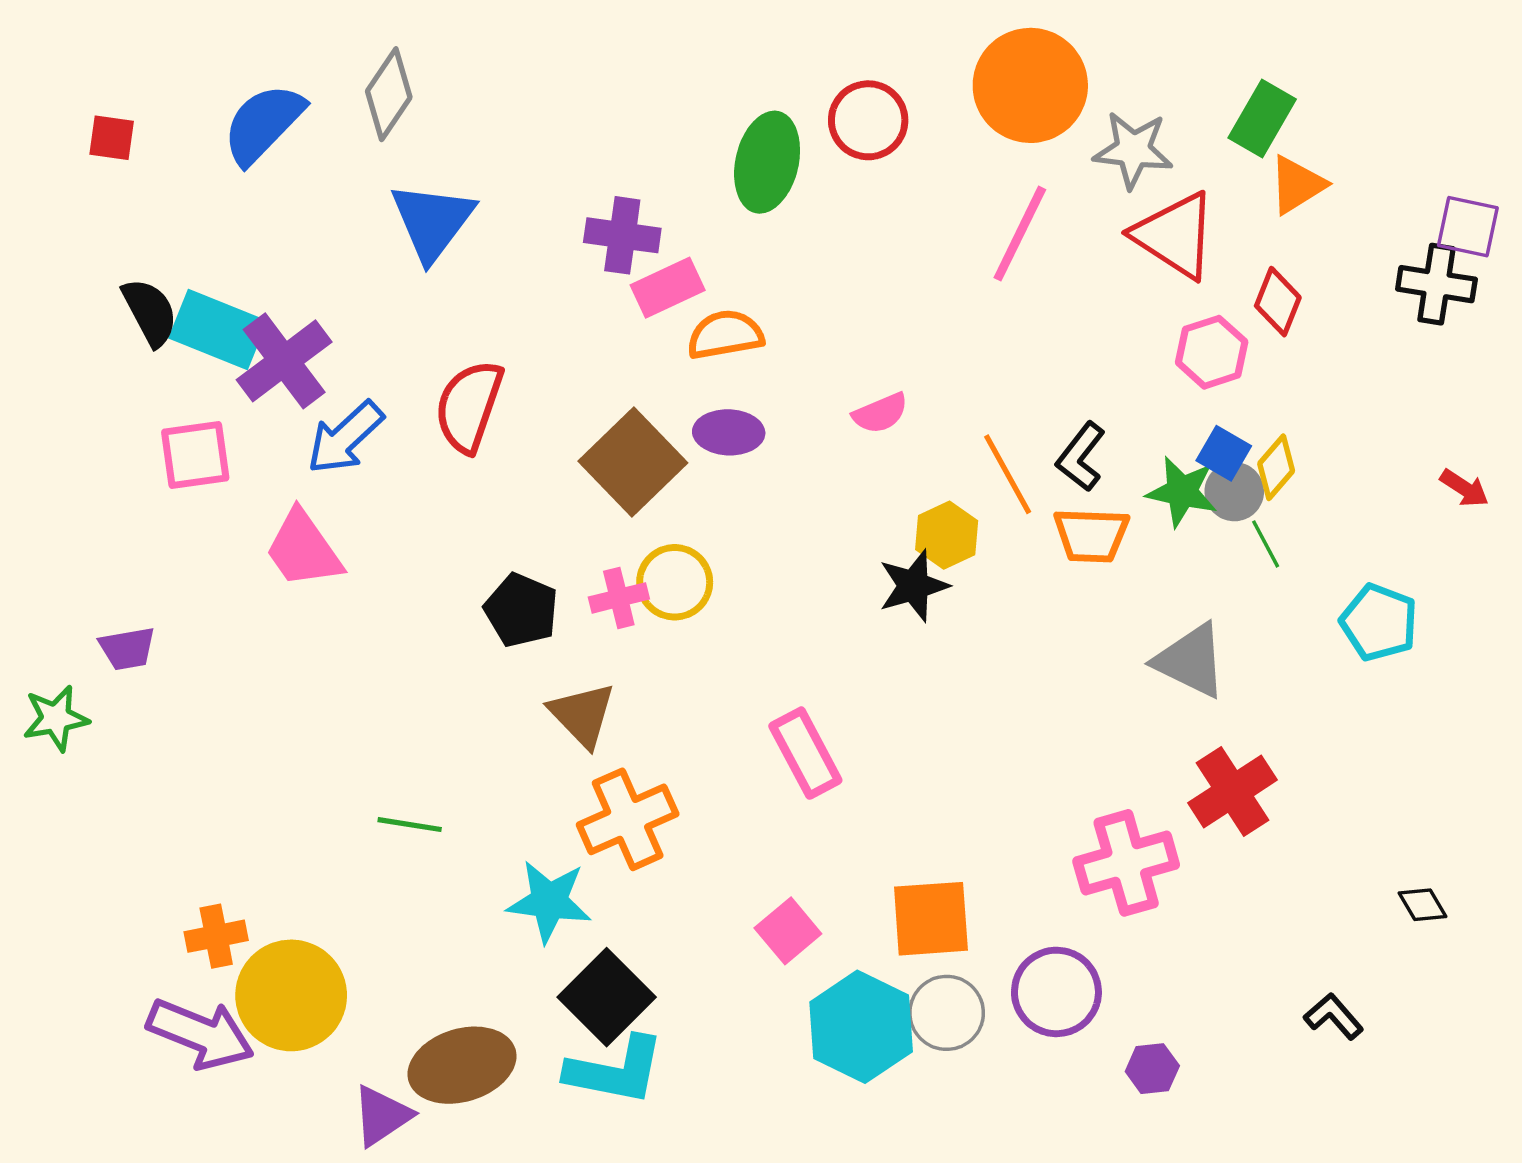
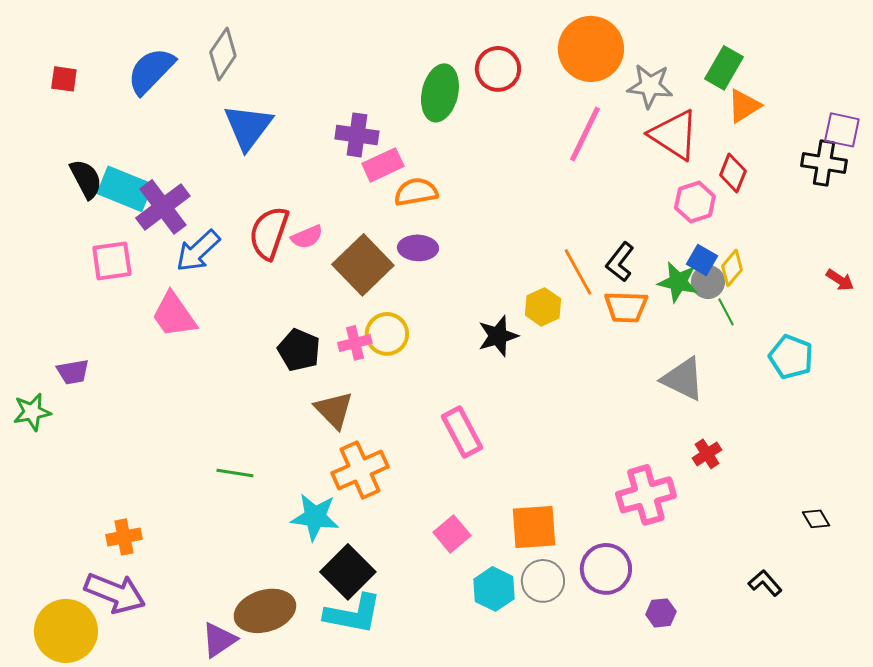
pink semicircle: (880, 413) -> (307, 237), moved
black star: (913, 586) -> (498, 336), moved
red cross: (1233, 791) -> (707, 454), size x0.6
yellow circle: (291, 995) -> (66, 631), moved
cyan hexagon: (861, 1027) -> (494, 589), size x0.7

